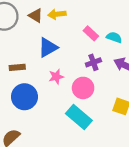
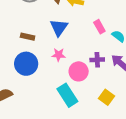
blue triangle: (48, 47) -> (59, 28), turned -42
purple cross: (93, 62) -> (97, 60), moved

